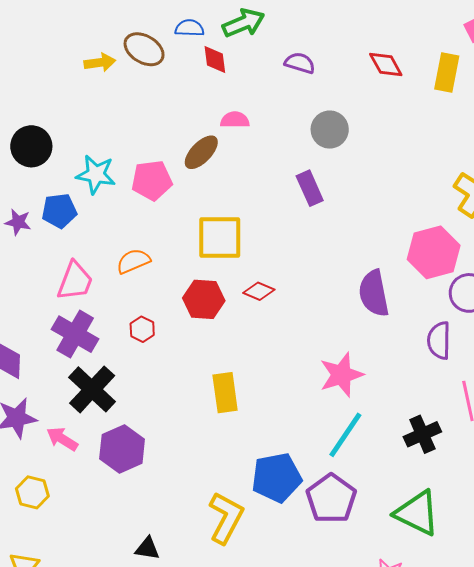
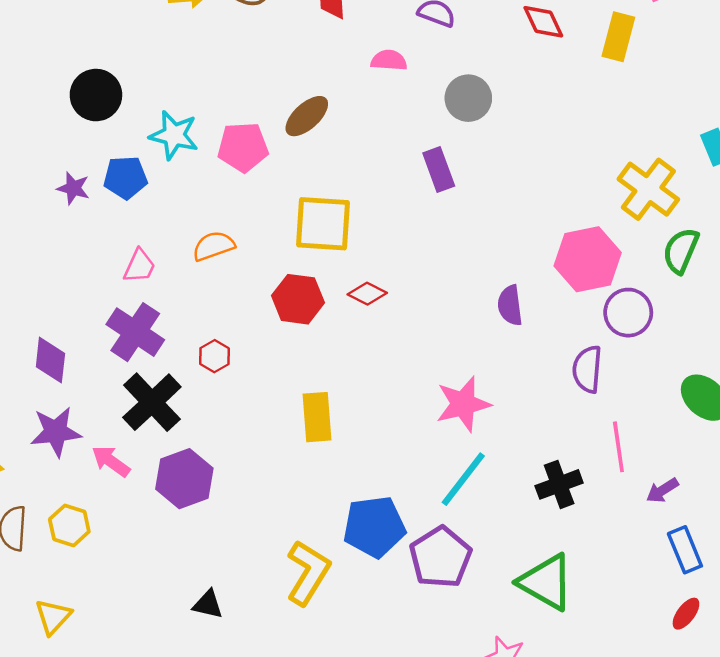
pink semicircle: (235, 120) -> (389, 60), moved
pink trapezoid: (75, 281) -> (139, 266), size x0.7
purple semicircle: (374, 293) -> (510, 305), size x0.7
red hexagon: (142, 329) -> (215, 356), moved

